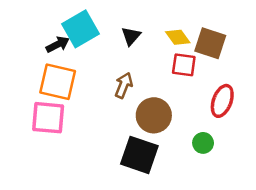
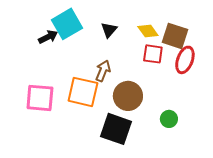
orange square: (58, 82) -> (83, 92), moved
red ellipse: (222, 101) -> (185, 60), moved

